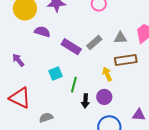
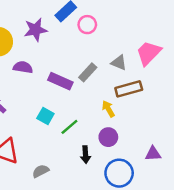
gray triangle: (120, 38) -> (119, 63), turned 32
cyan square: (56, 73) -> (45, 116), turned -32
green line: (74, 85) -> (69, 127), turned 42
black arrow: (85, 101) -> (85, 155), moved

